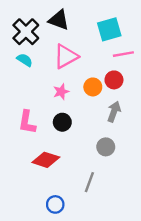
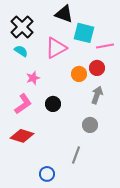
black triangle: (59, 20) -> (64, 14), moved
cyan square: (109, 29) -> (84, 33), moved, turned 30
pink star: (61, 92) -> (33, 78), moved
pink L-shape: (27, 122) -> (23, 104), turned -135
red diamond: (46, 160) -> (22, 136), moved

